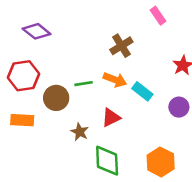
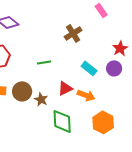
orange arrow: (115, 80) -> (86, 95), moved
brown circle: (56, 98) -> (22, 91), moved
purple circle: (179, 107) -> (114, 68), moved

